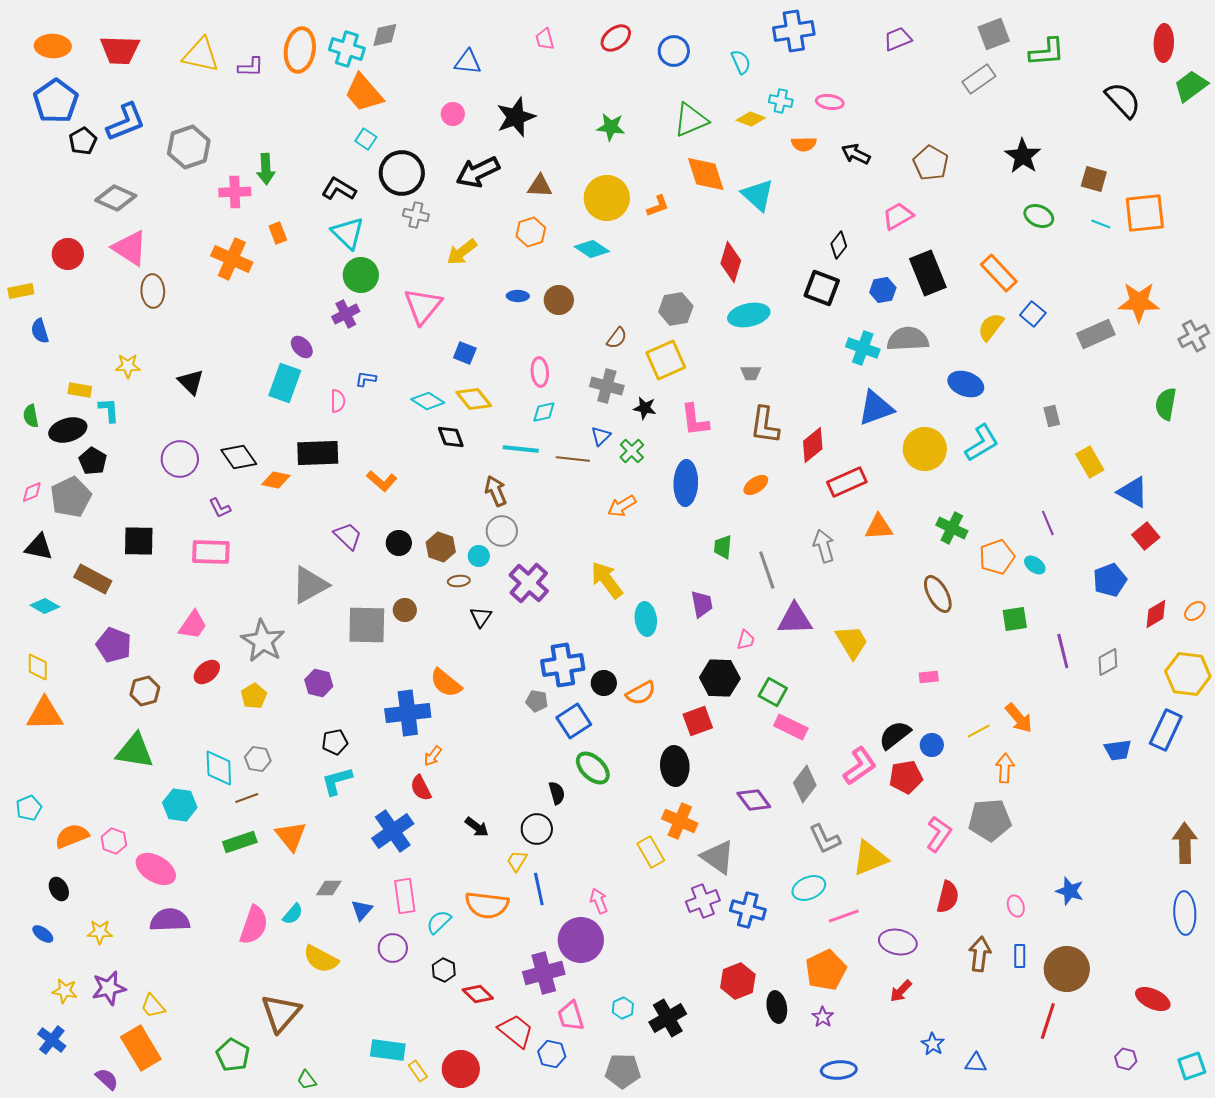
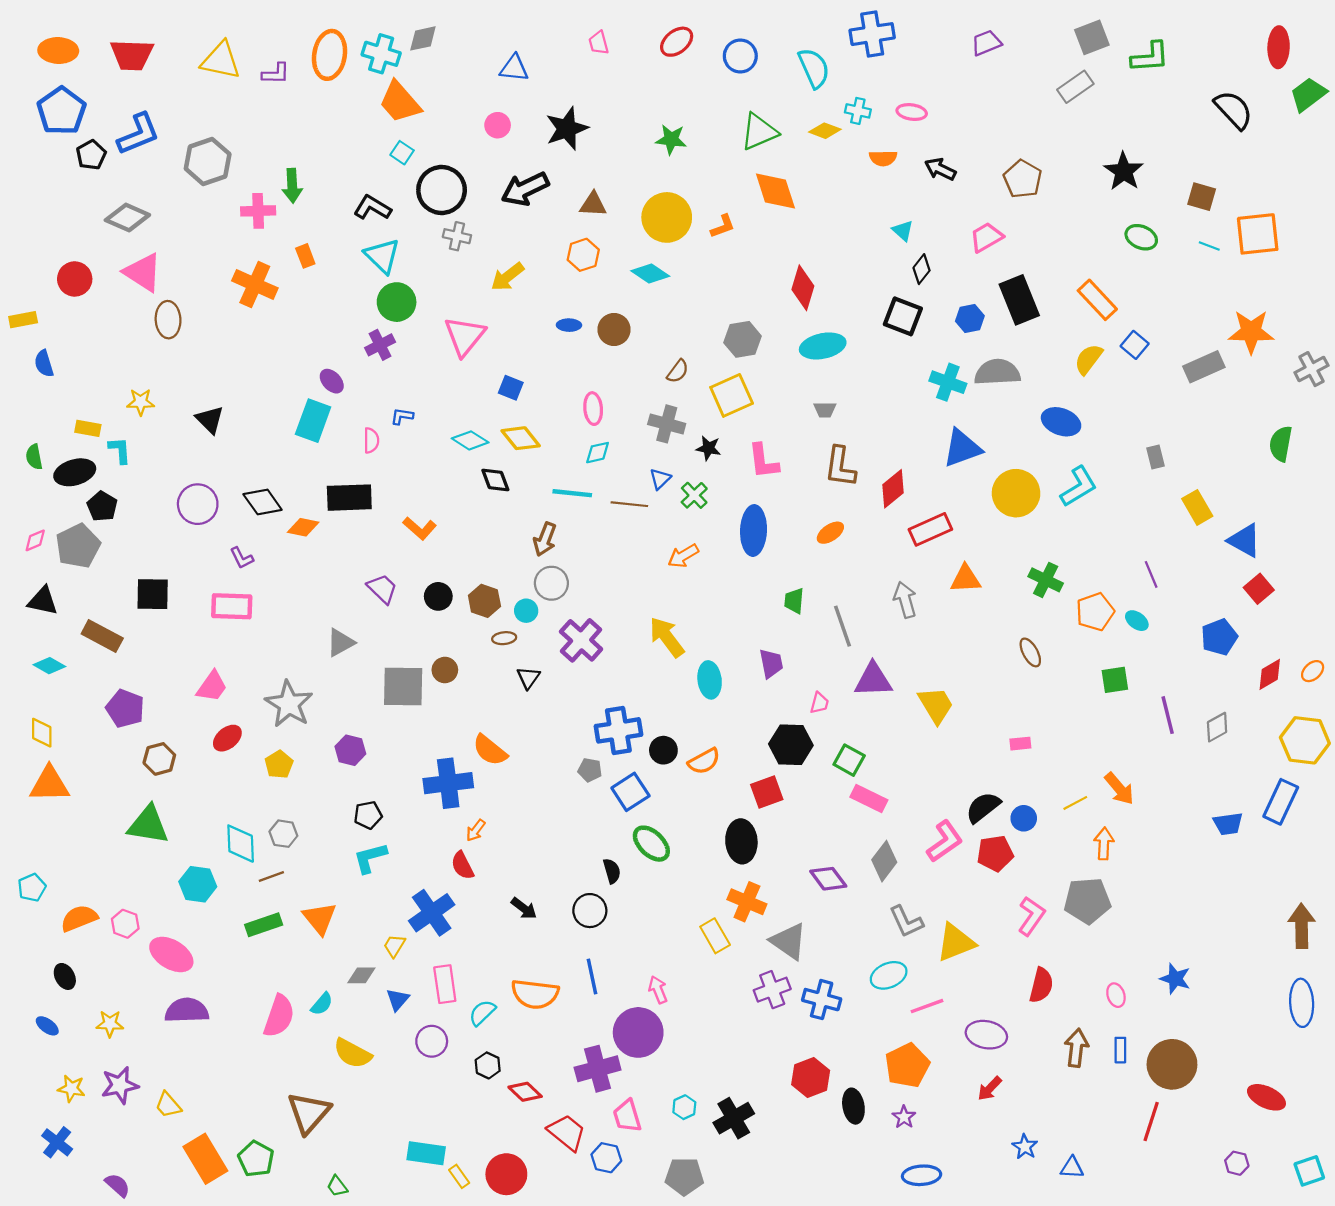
cyan semicircle: (741, 62) -> (814, 68), size x1.5
cyan triangle: (758, 195) -> (903, 231), moved, size x0.6
brown arrow: (496, 491) -> (545, 539), turned -136
gray triangle: (310, 585) -> (341, 643), size x0.7
brown ellipse: (938, 594) -> (1030, 652), size x0.7
yellow trapezoid: (517, 861) -> (394, 946), moved
orange rectangle: (141, 1048) -> (205, 1159), moved

